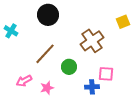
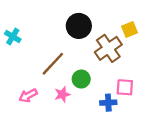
black circle: (48, 15) -> (79, 26), moved
yellow square: (123, 22) -> (130, 29), moved
pink star: (47, 88) -> (62, 94), moved

